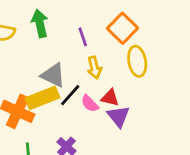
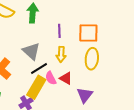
orange square: (122, 28) -> (88, 33), turned 30
yellow rectangle: (42, 98) -> (36, 87), moved, turned -55
purple triangle: (118, 116) -> (85, 95), moved

